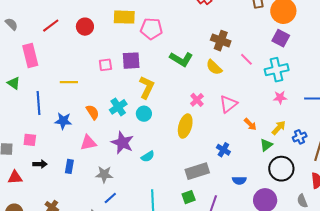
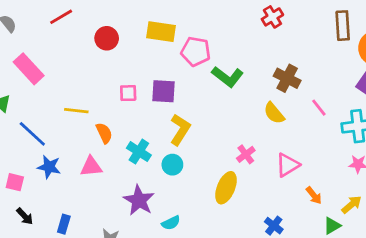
red line: (51, 26) -> (61, 17), moved
pink rectangle: (30, 56) -> (29, 69), turned -35
green L-shape: (181, 59) -> (228, 77), moved
blue line: (39, 103) -> (32, 134), turned -50
cyan cross: (118, 107) -> (139, 152), turned -30
orange semicircle: (93, 112) -> (104, 133), moved
blue star: (63, 121) -> (49, 167), moved
pink triangle: (88, 143) -> (91, 167), moved
black arrow: (40, 164) -> (25, 216), turned 40

